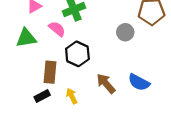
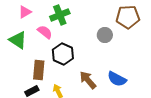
green triangle: (26, 38) -> (18, 40), turned 42

